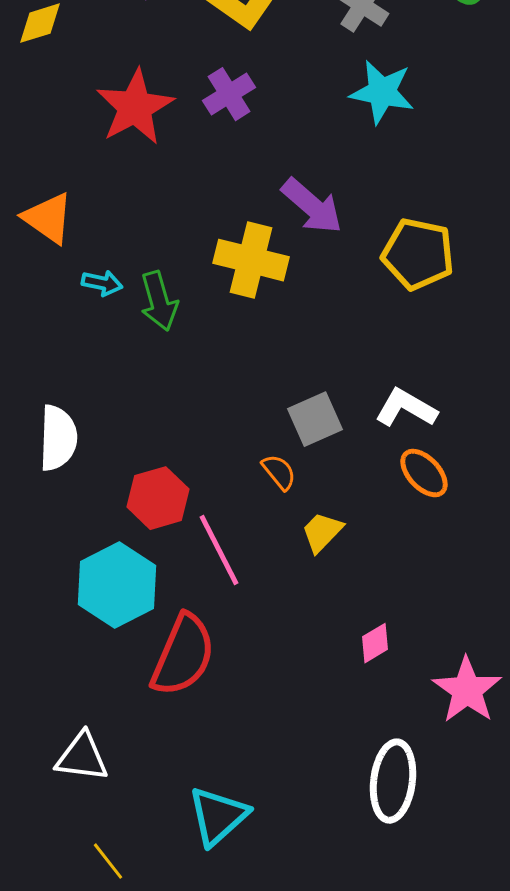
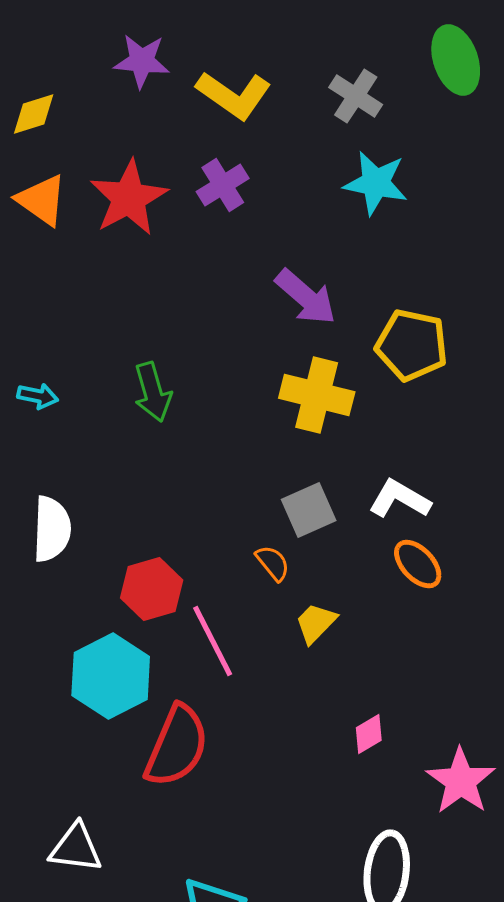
orange triangle: (48, 218) -> (42, 200), moved
yellow cross: (251, 260) -> (317, 395), moved
cyan arrow: (102, 283) -> (38, 396), moved

